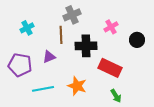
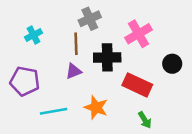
pink cross: (111, 27) -> (138, 34), size x1.5
black circle: (137, 40) -> (172, 64), moved
purple triangle: (49, 57) -> (74, 71), moved

